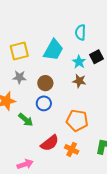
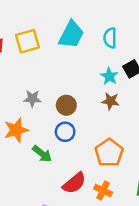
cyan trapezoid: (53, 50) -> (71, 35), moved
yellow square: (19, 51) -> (28, 41), moved
orange pentagon: (77, 120) -> (109, 153), turned 30

